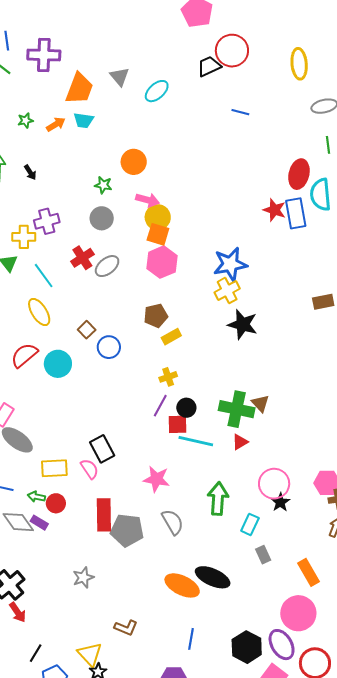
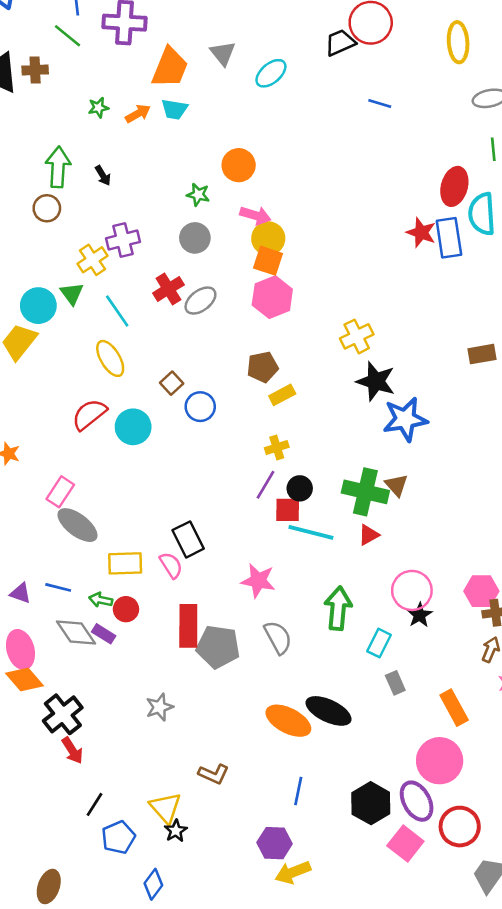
yellow cross: (24, 237) -> (92, 260), turned -35
blue star: (230, 264) -> (405, 419), moved

